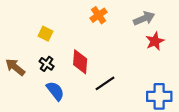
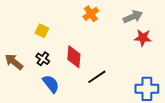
red star: (155, 41) -> (143, 38), turned 30

